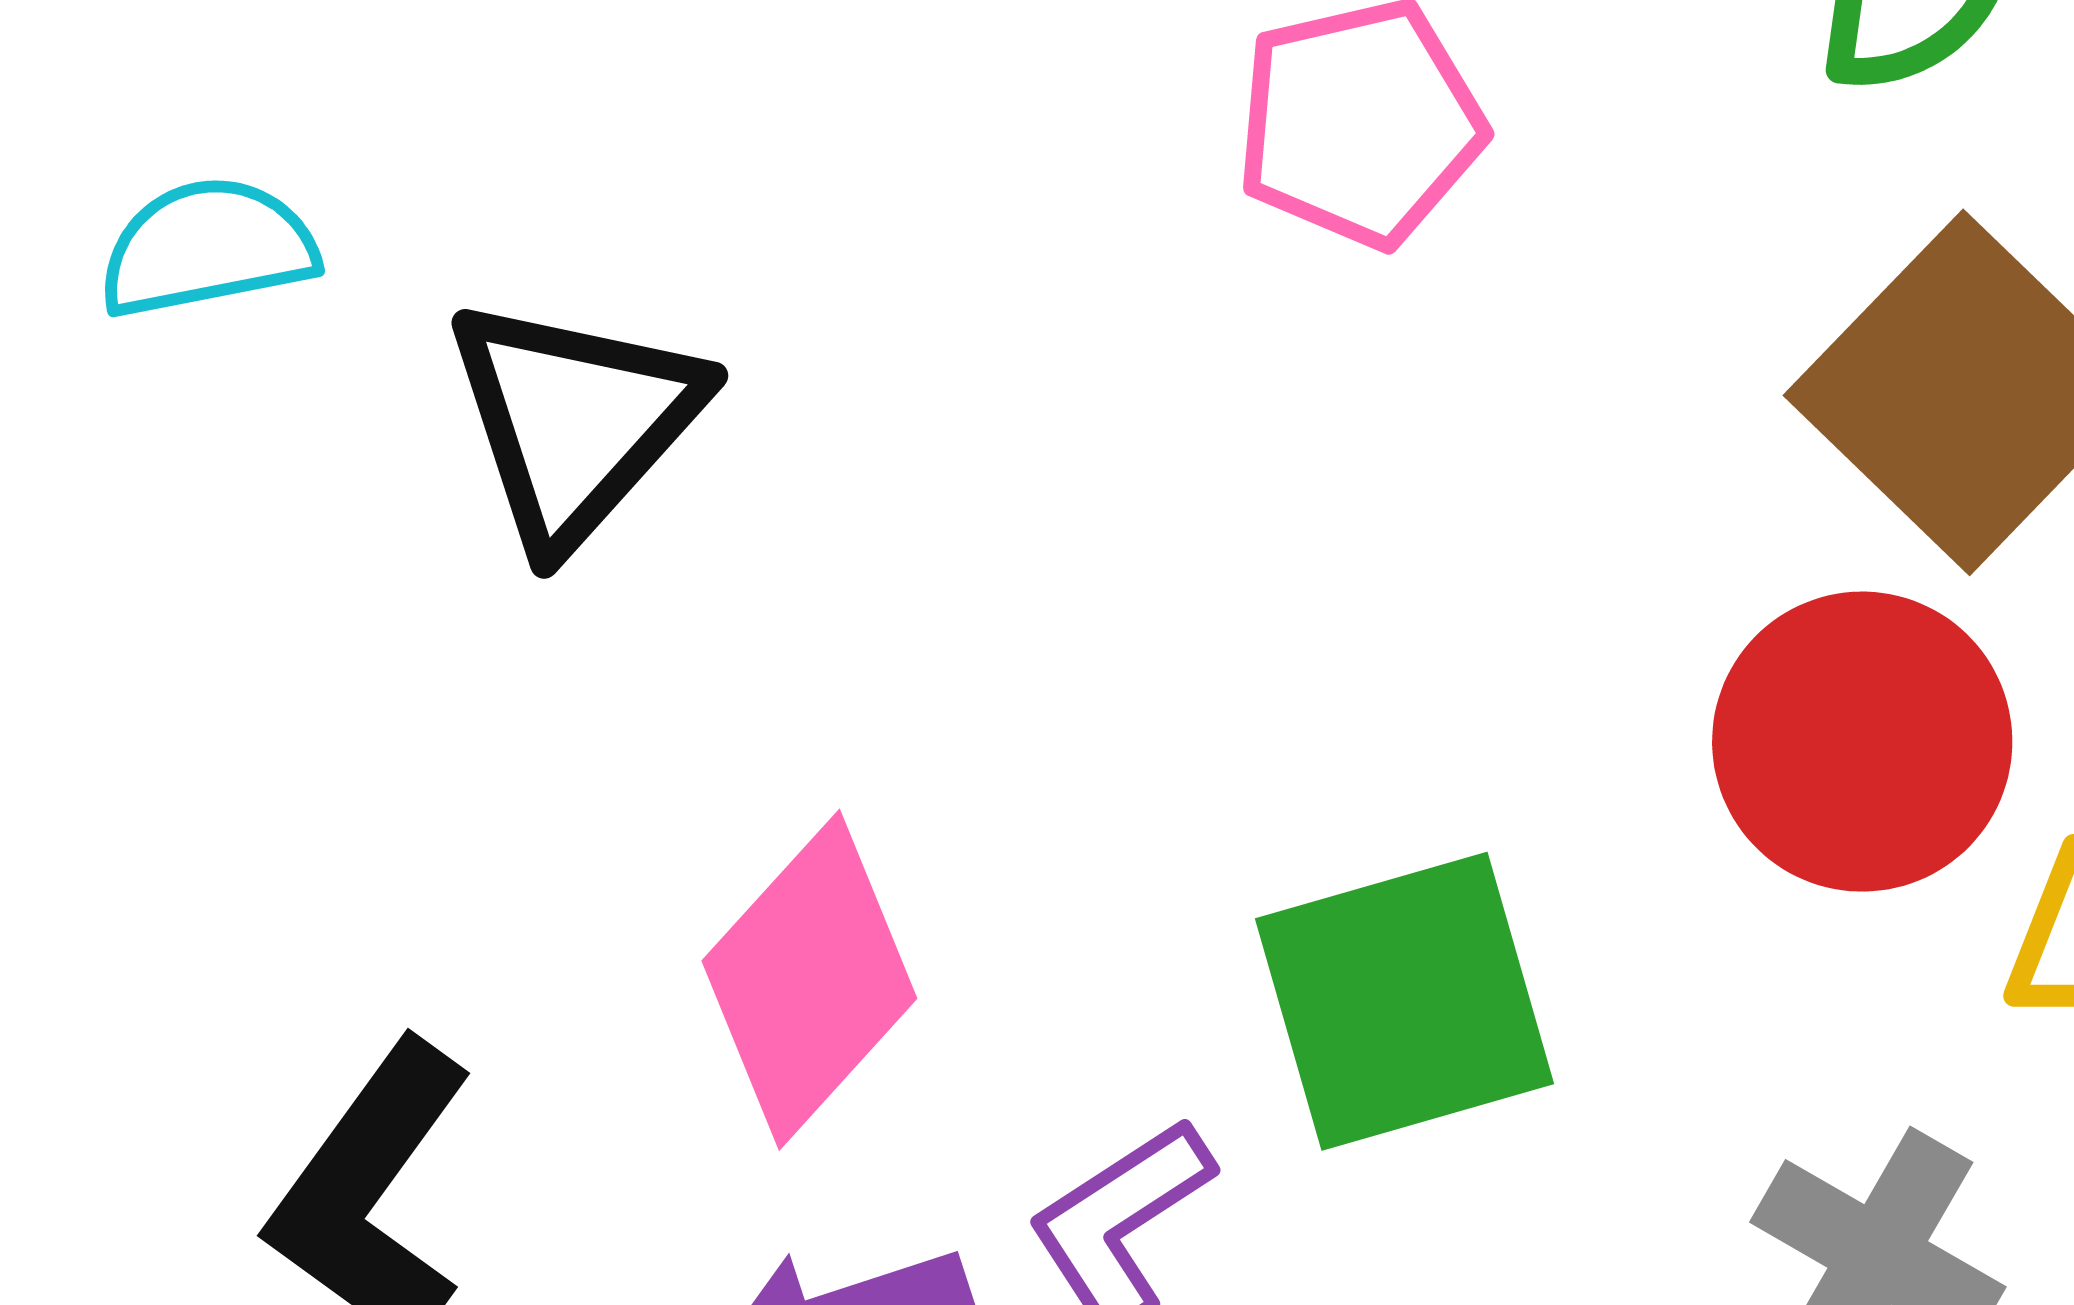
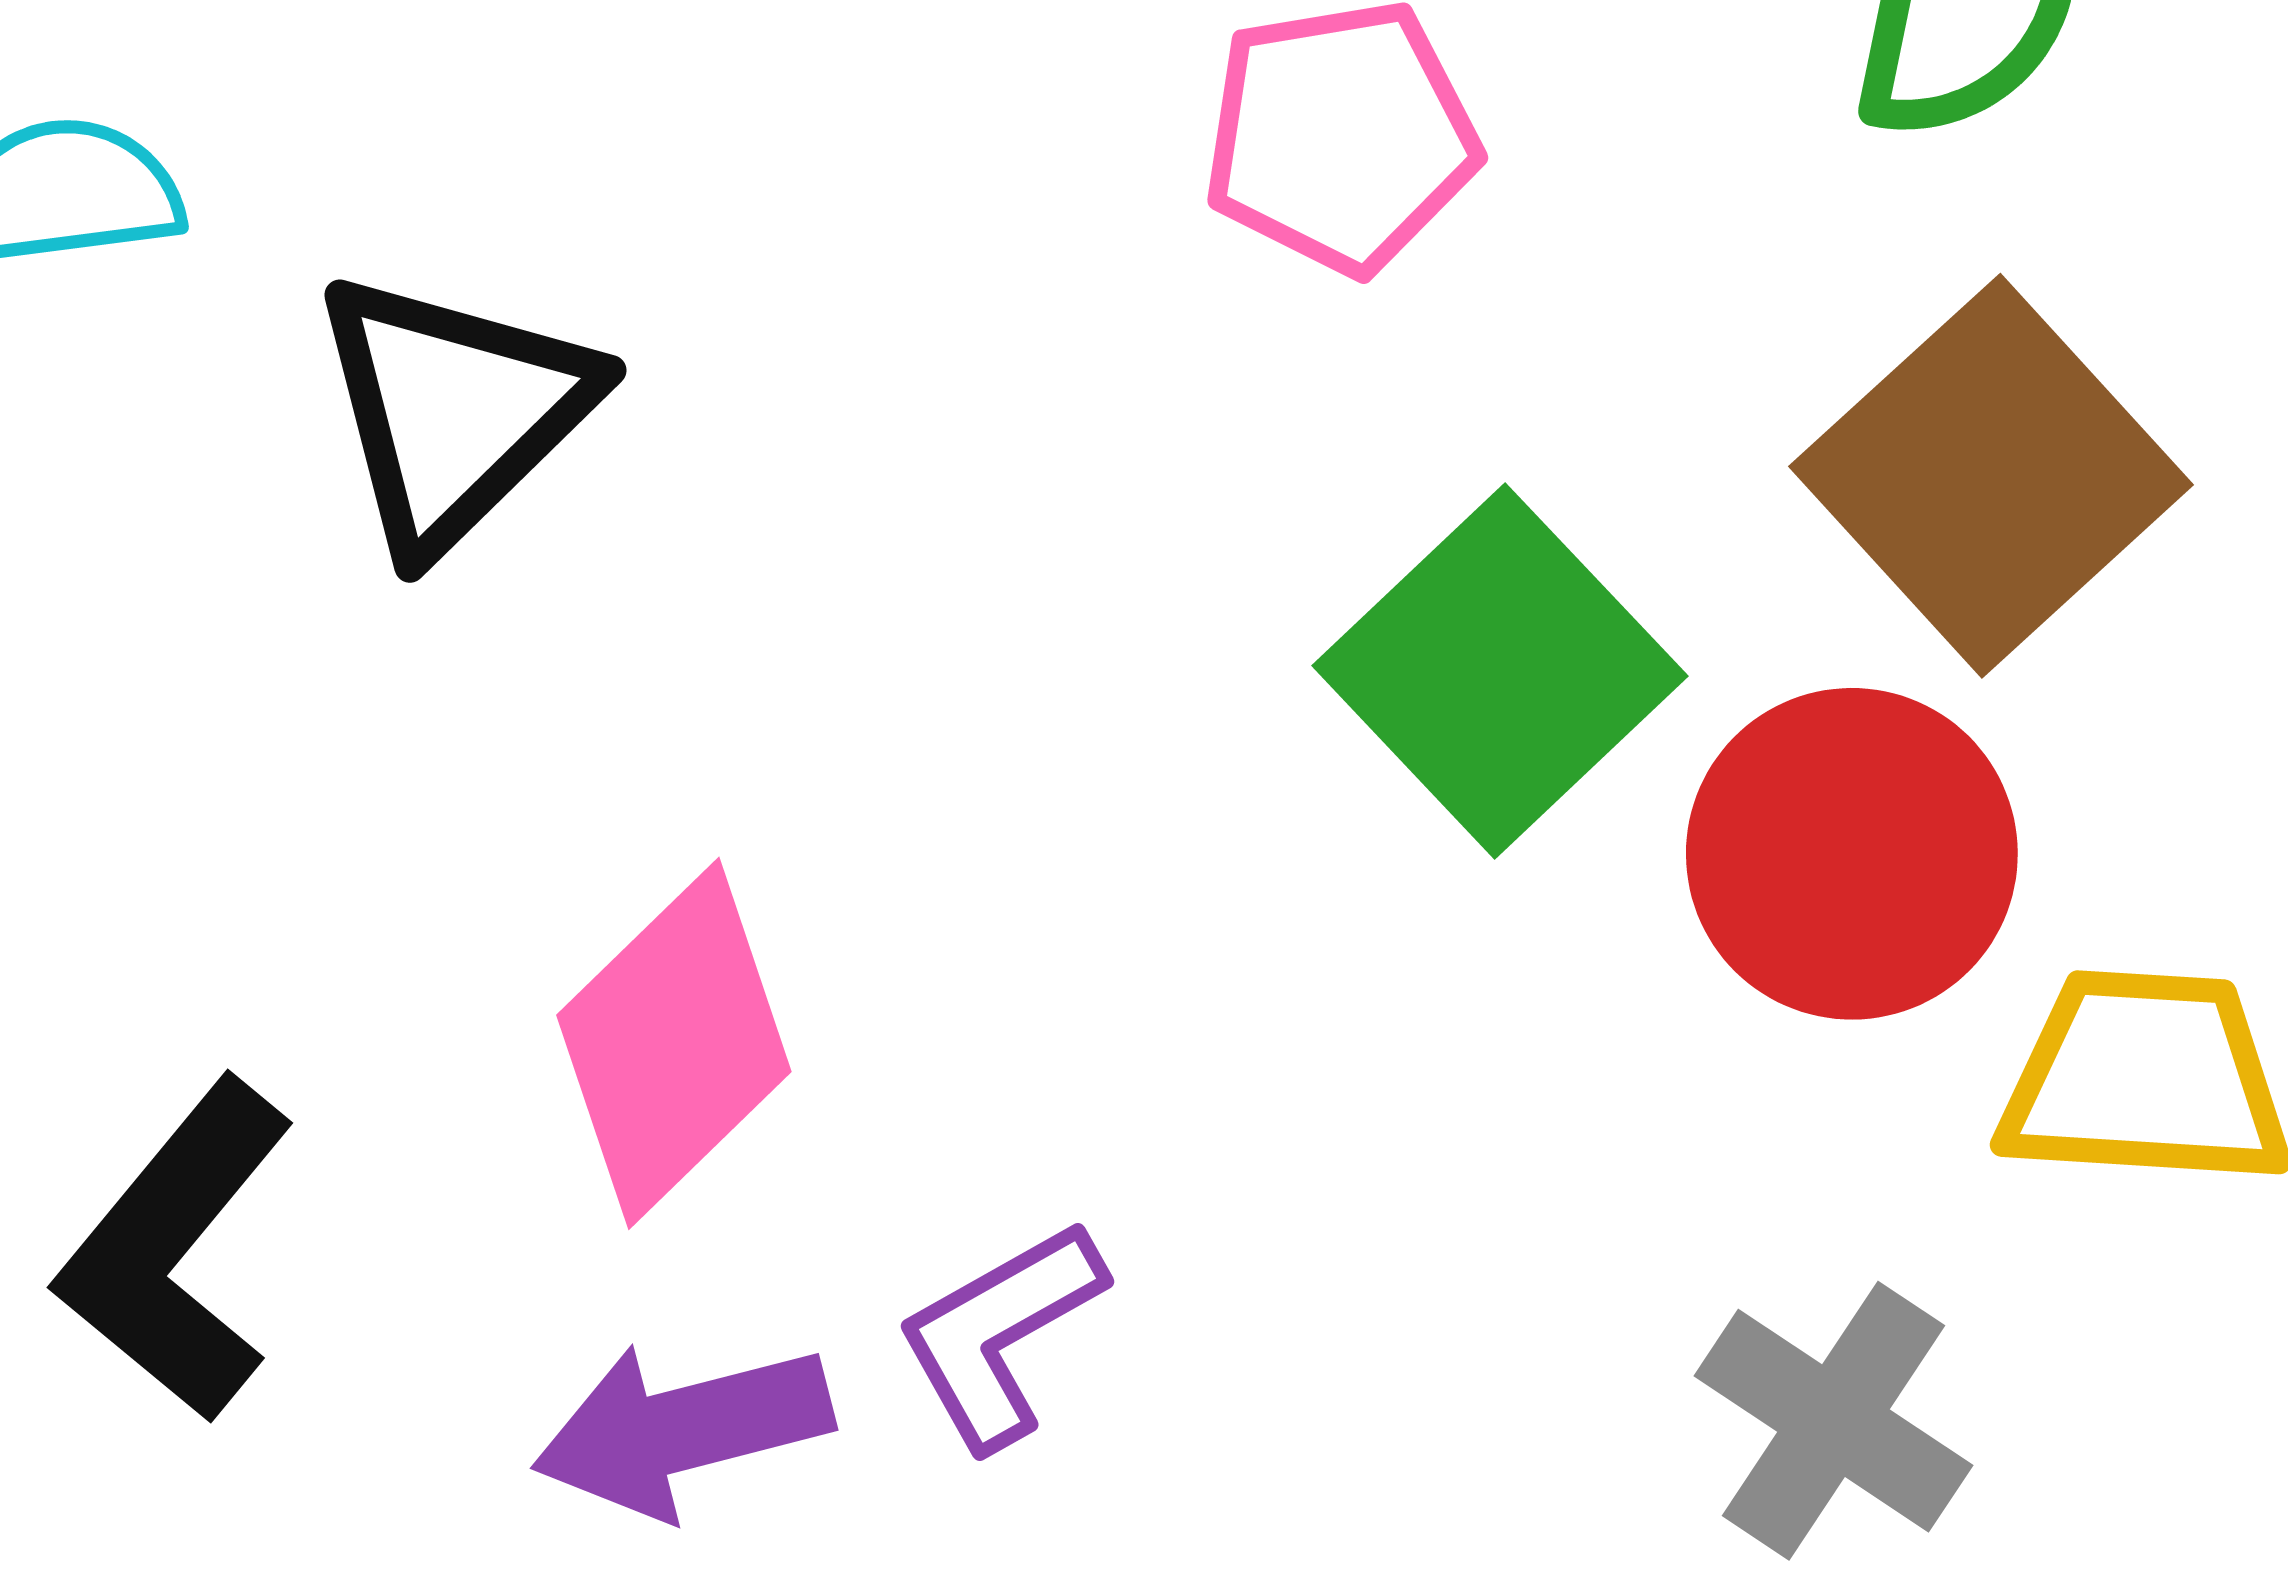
green square: (1404, 1001) -> (1500, 671), moved, turned -31

